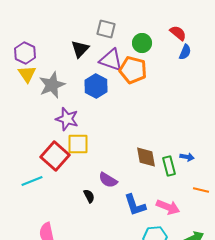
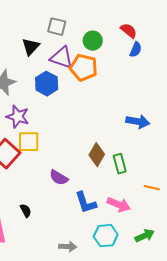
brown diamond: (146, 157) -> (97, 155), turned 40
blue arrow: (187, 157) -> (138, 122), moved, size x1.6
black semicircle: (89, 196) -> (26, 211), moved

